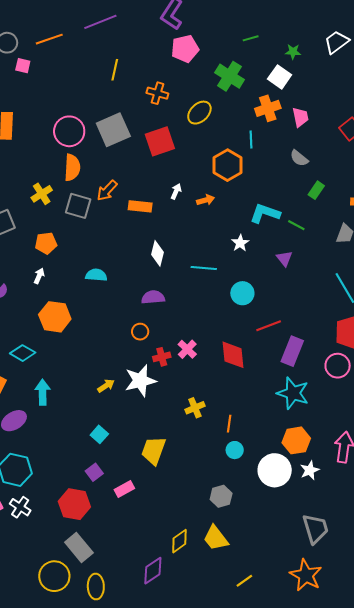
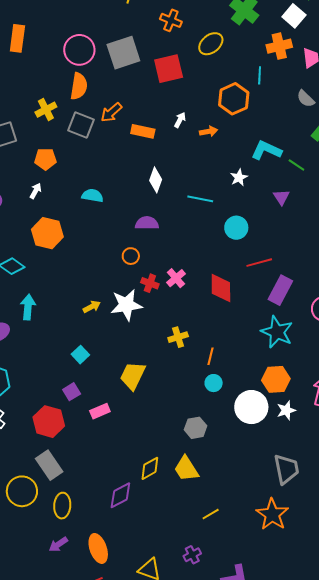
red cross: (162, 357) -> (150, 283), turned 30

